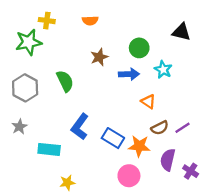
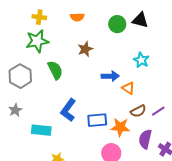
black triangle: (181, 32) -> (140, 20), moved
green star: (29, 42) -> (37, 41), moved
green circle: (139, 48) -> (117, 24), moved
blue arrow: (129, 74) -> (110, 76), moved
blue rectangle: (113, 138) -> (97, 120), turned -36

